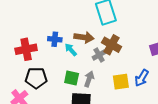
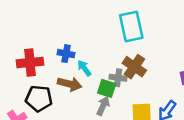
brown arrow: (84, 37) -> (70, 84), moved
gray cross: (99, 55) -> (118, 78), turned 32
green square: (72, 78) -> (107, 88), moved

